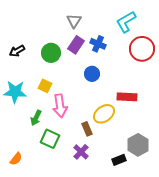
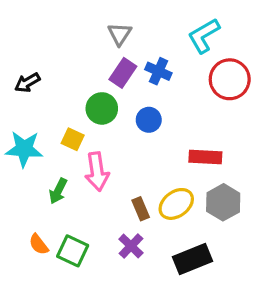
green circle: (51, 53) -> (102, 108), moved
yellow ellipse: (104, 114) -> (176, 204), moved
green square: (50, 139) -> (73, 251), moved
gray hexagon: (138, 145) -> (223, 202), moved
orange semicircle: (16, 159) -> (39, 244), moved, turned 104
black rectangle: (119, 160) -> (192, 259), size x1.6

